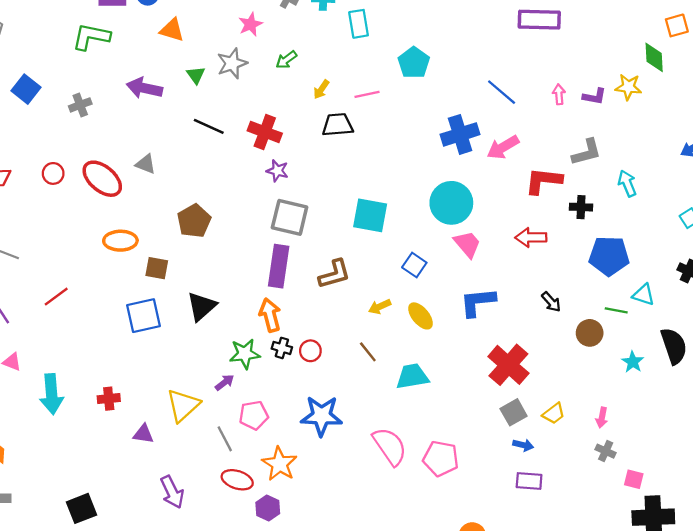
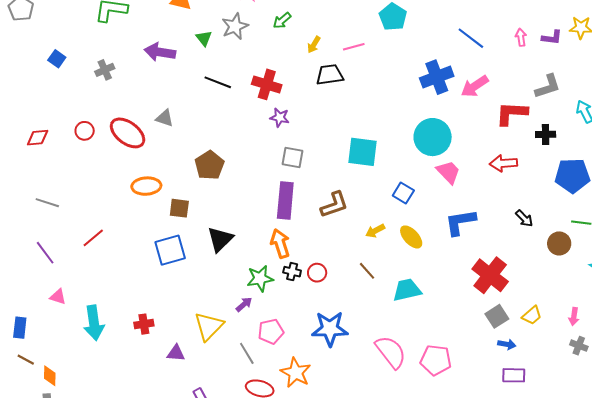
blue square: (26, 89) -> (57, 59), size x0.7
gray square: (290, 217) -> (292, 158), size x0.7

